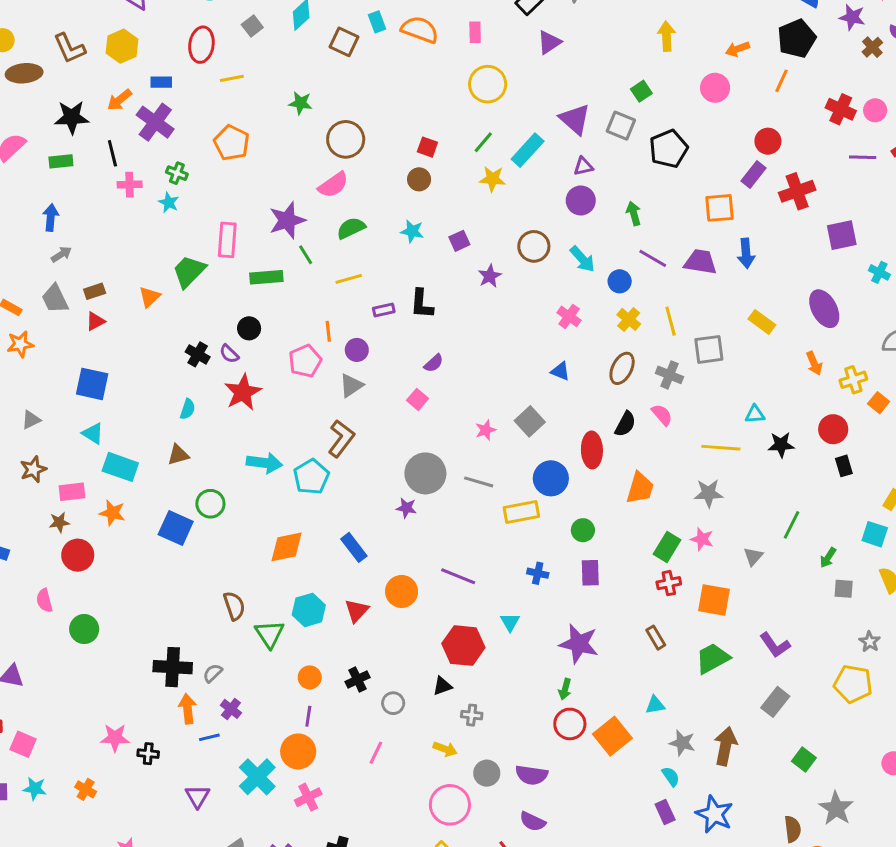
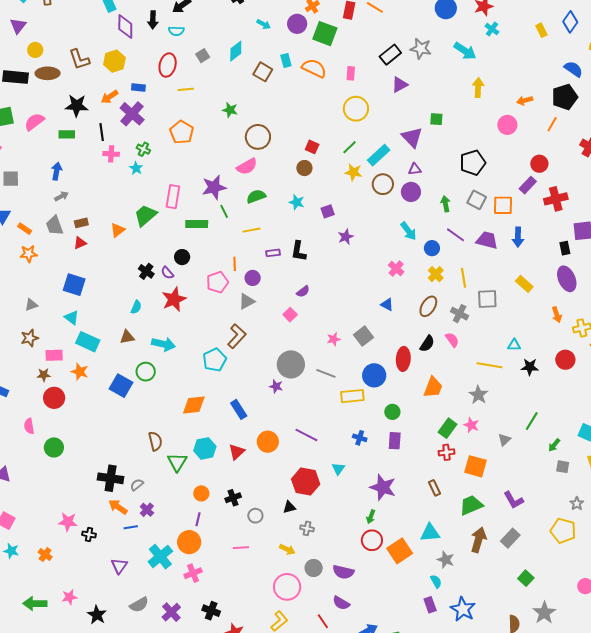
green square: (641, 91) -> (436, 119), moved, turned 32
gray square: (621, 126) -> (477, 200), moved
brown circle: (534, 246) -> (383, 184), moved
cyan arrow: (264, 463) -> (163, 344), moved
black rectangle: (844, 466) -> (565, 248), moved
gray star: (709, 493) -> (478, 395), turned 30
cyan triangle: (655, 705) -> (430, 533), size x1.5
orange arrow: (188, 709) -> (118, 507), turned -54
brown arrow: (725, 746) -> (478, 540), moved
pink line: (376, 753) -> (241, 548), turned 56

